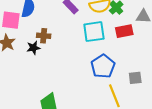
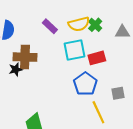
red rectangle: (124, 31) -> (97, 58), moved
brown cross: (44, 36) -> (25, 57), size x1.6

